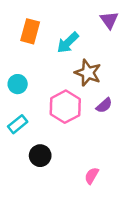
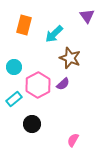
purple semicircle: (104, 105) -> (63, 84), moved
pink hexagon: (65, 107) -> (38, 85), moved

